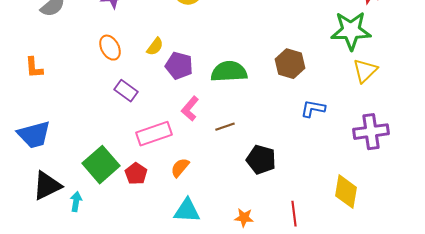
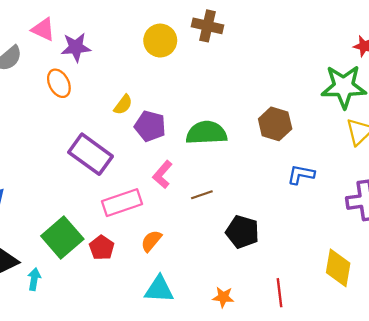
orange ellipse: (110, 48) -> (59, 83), moved
purple rectangle: (126, 91) -> (90, 154), size x1.6

